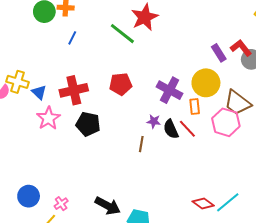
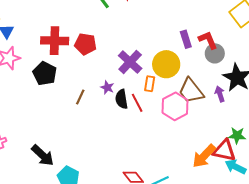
red cross: (74, 90) -> (55, 41), moved
brown line: (141, 144) -> (80, 97), moved

